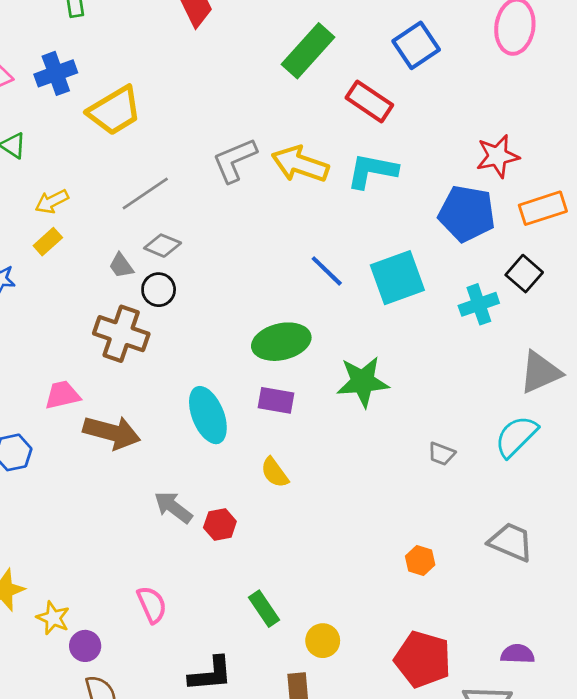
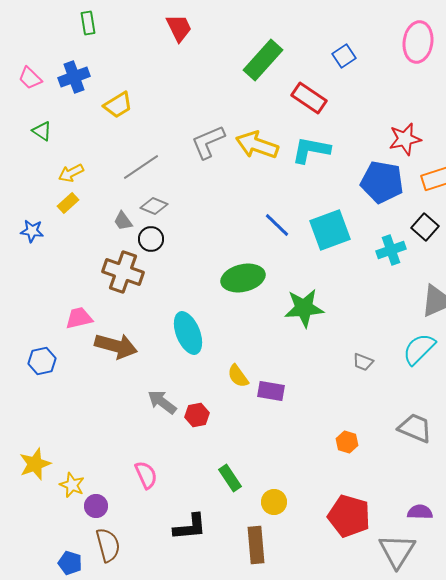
blue square: (416, 45) -> (344, 56), size x0.7
yellow trapezoid: (114, 111) -> (118, 105), size x0.7
purple rectangle: (276, 400) -> (271, 391), moved

